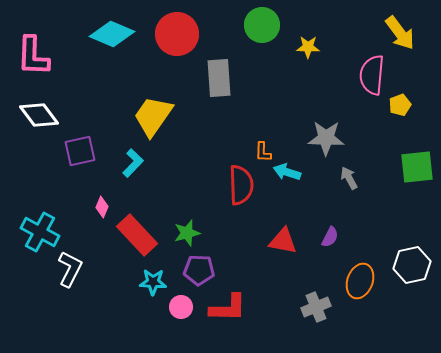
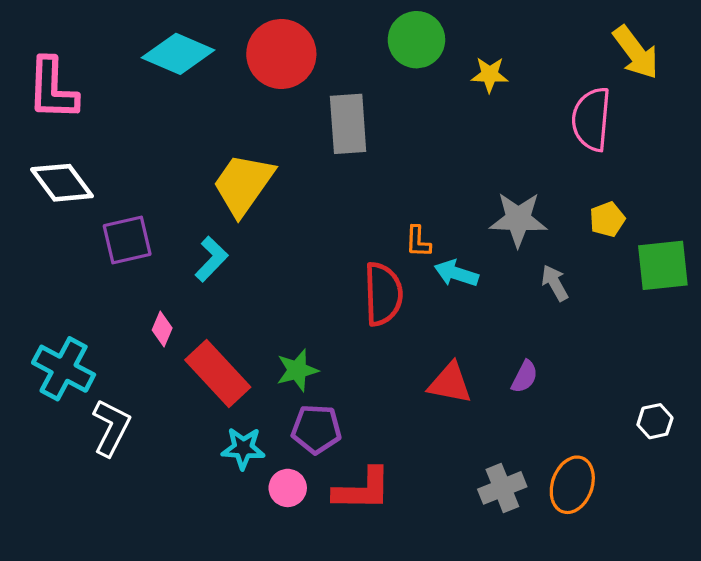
yellow pentagon: (400, 105) -> (607, 219), moved
white hexagon: (412, 265) -> (655, 421), size x0.6
orange ellipse: (360, 281) -> (572, 485), moved

